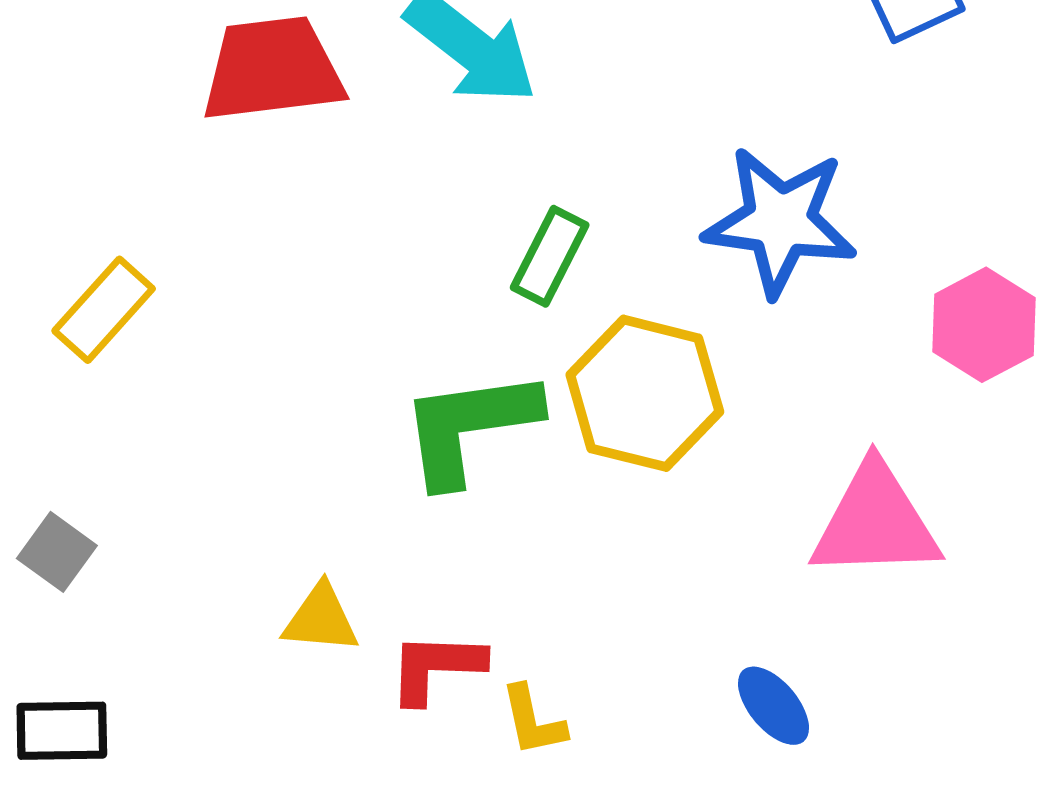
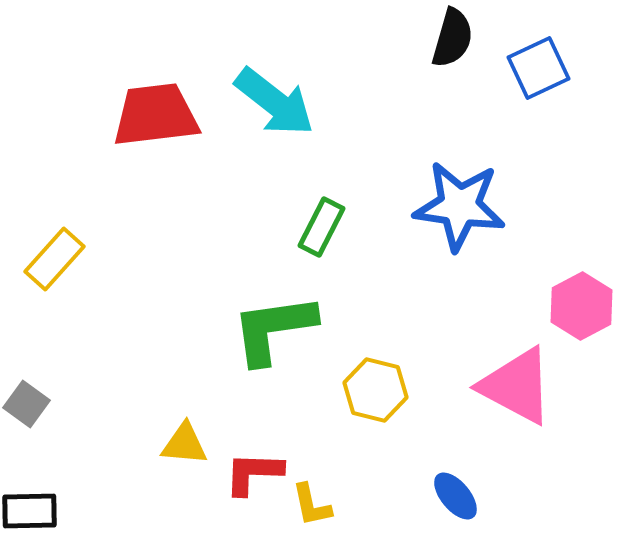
pink hexagon: (984, 325) -> (581, 306), moved
yellow hexagon: (645, 393) -> (375, 390), moved, size x0.7
pink triangle: (875, 522) -> (516, 386), turned 30

